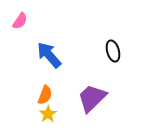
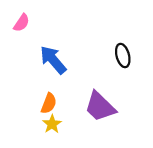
purple trapezoid: (92, 98) -> (100, 107), turned -92

